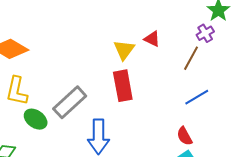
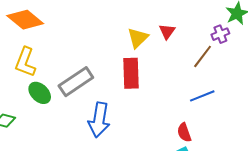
red triangle: (152, 39) -> (167, 31), turned 30

